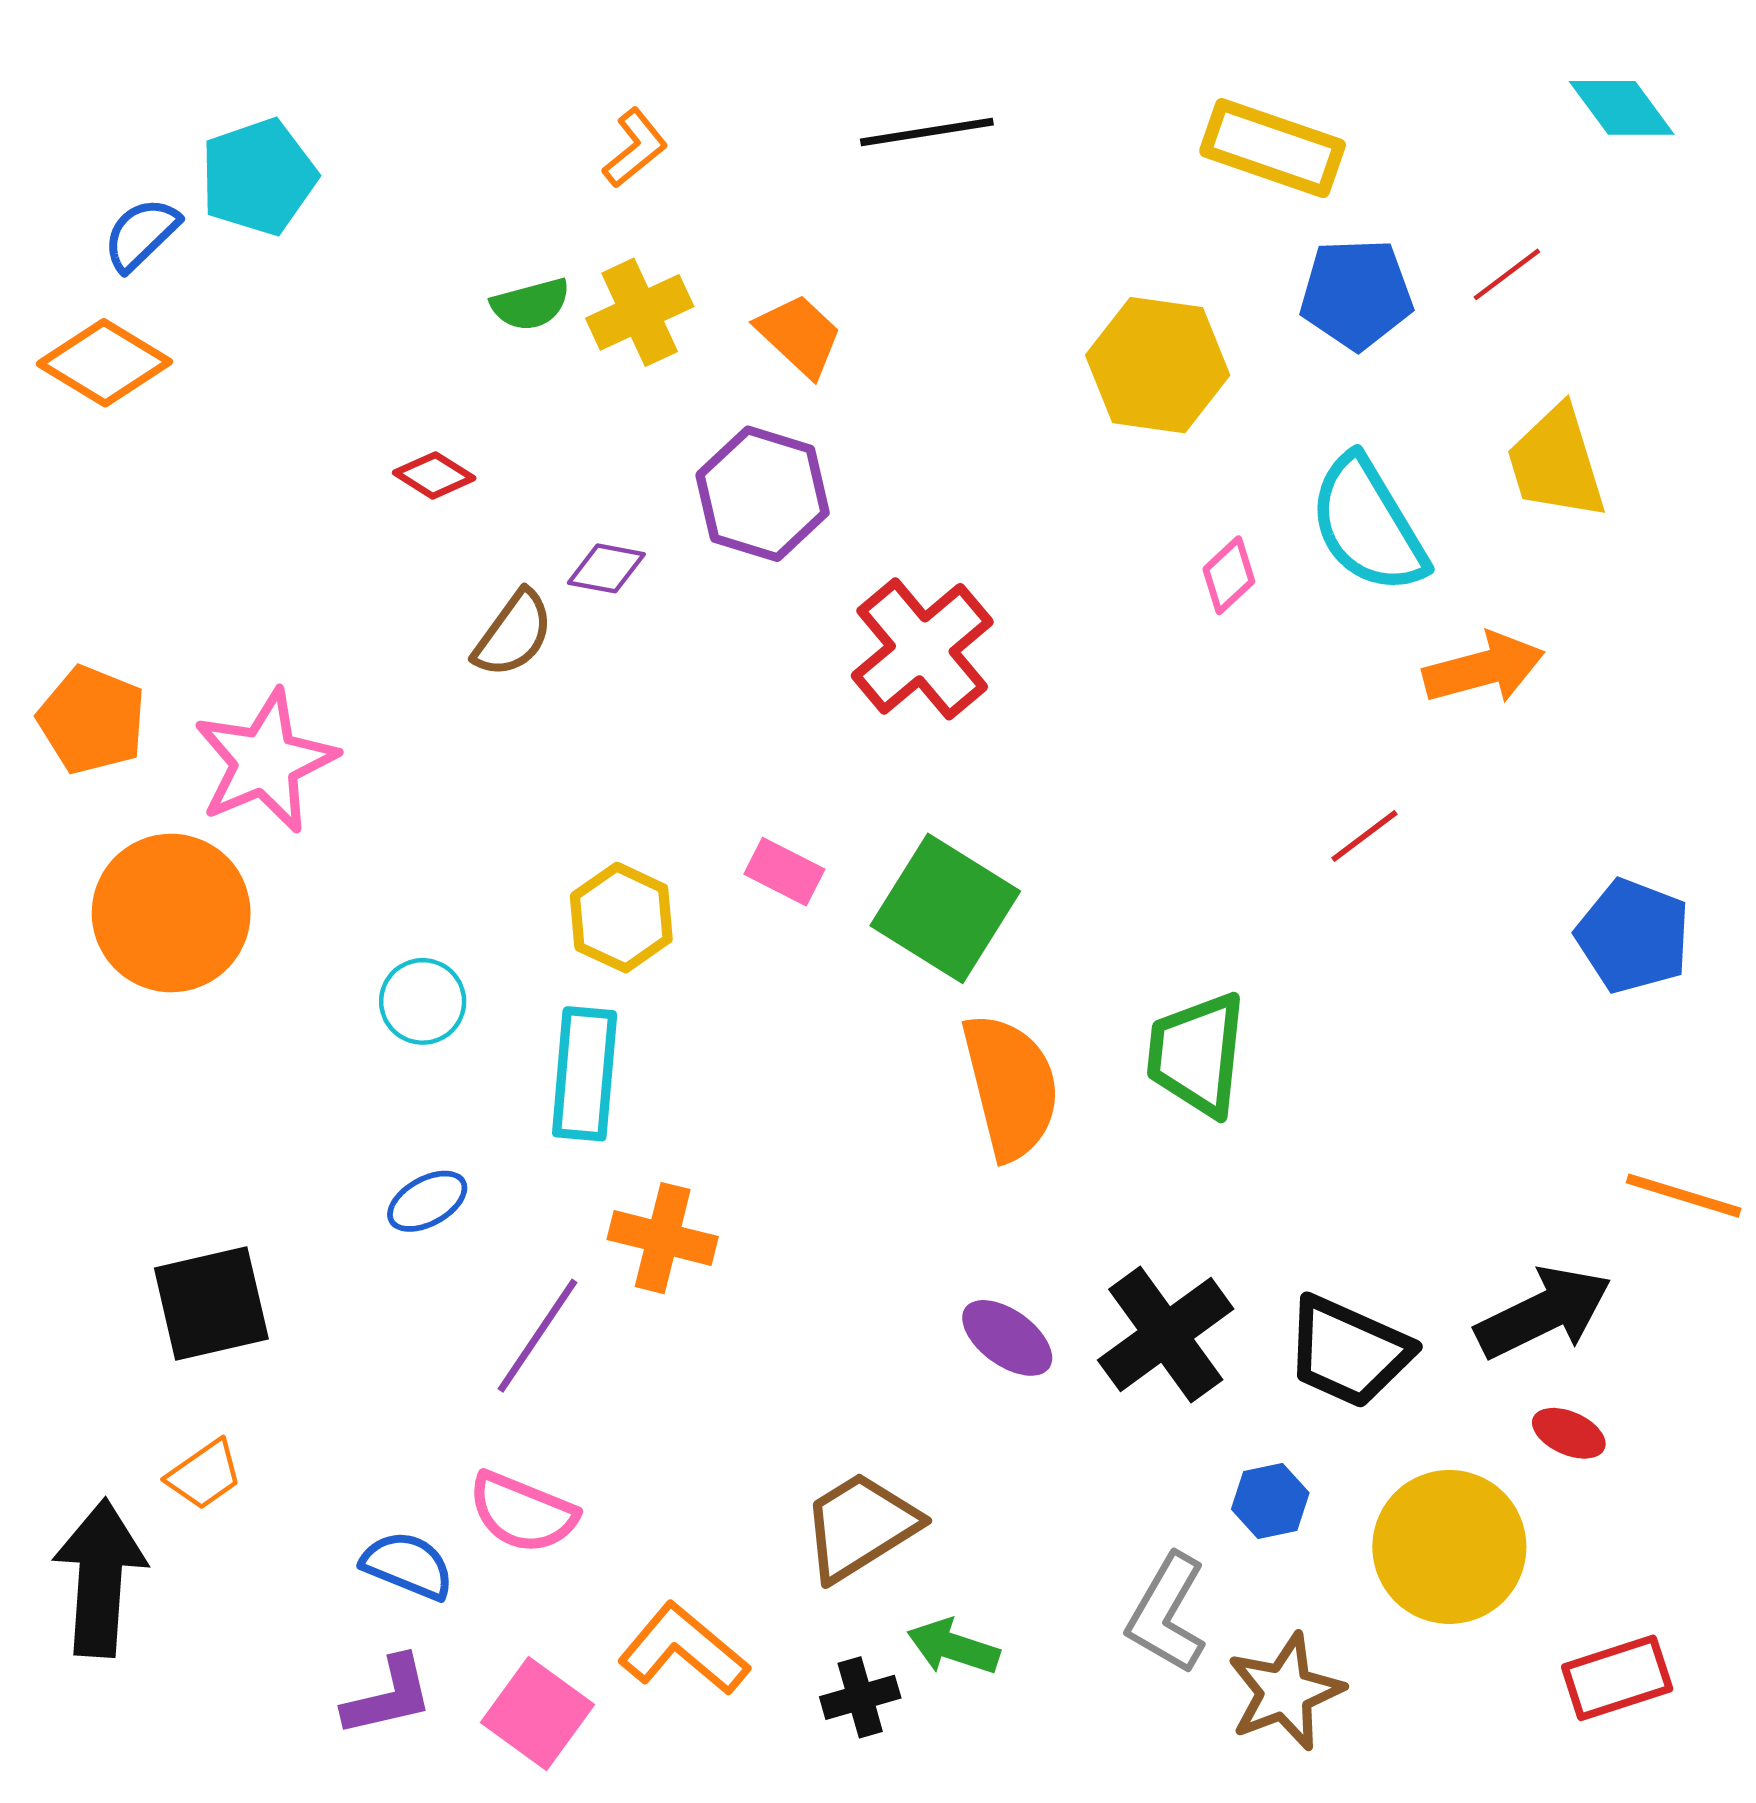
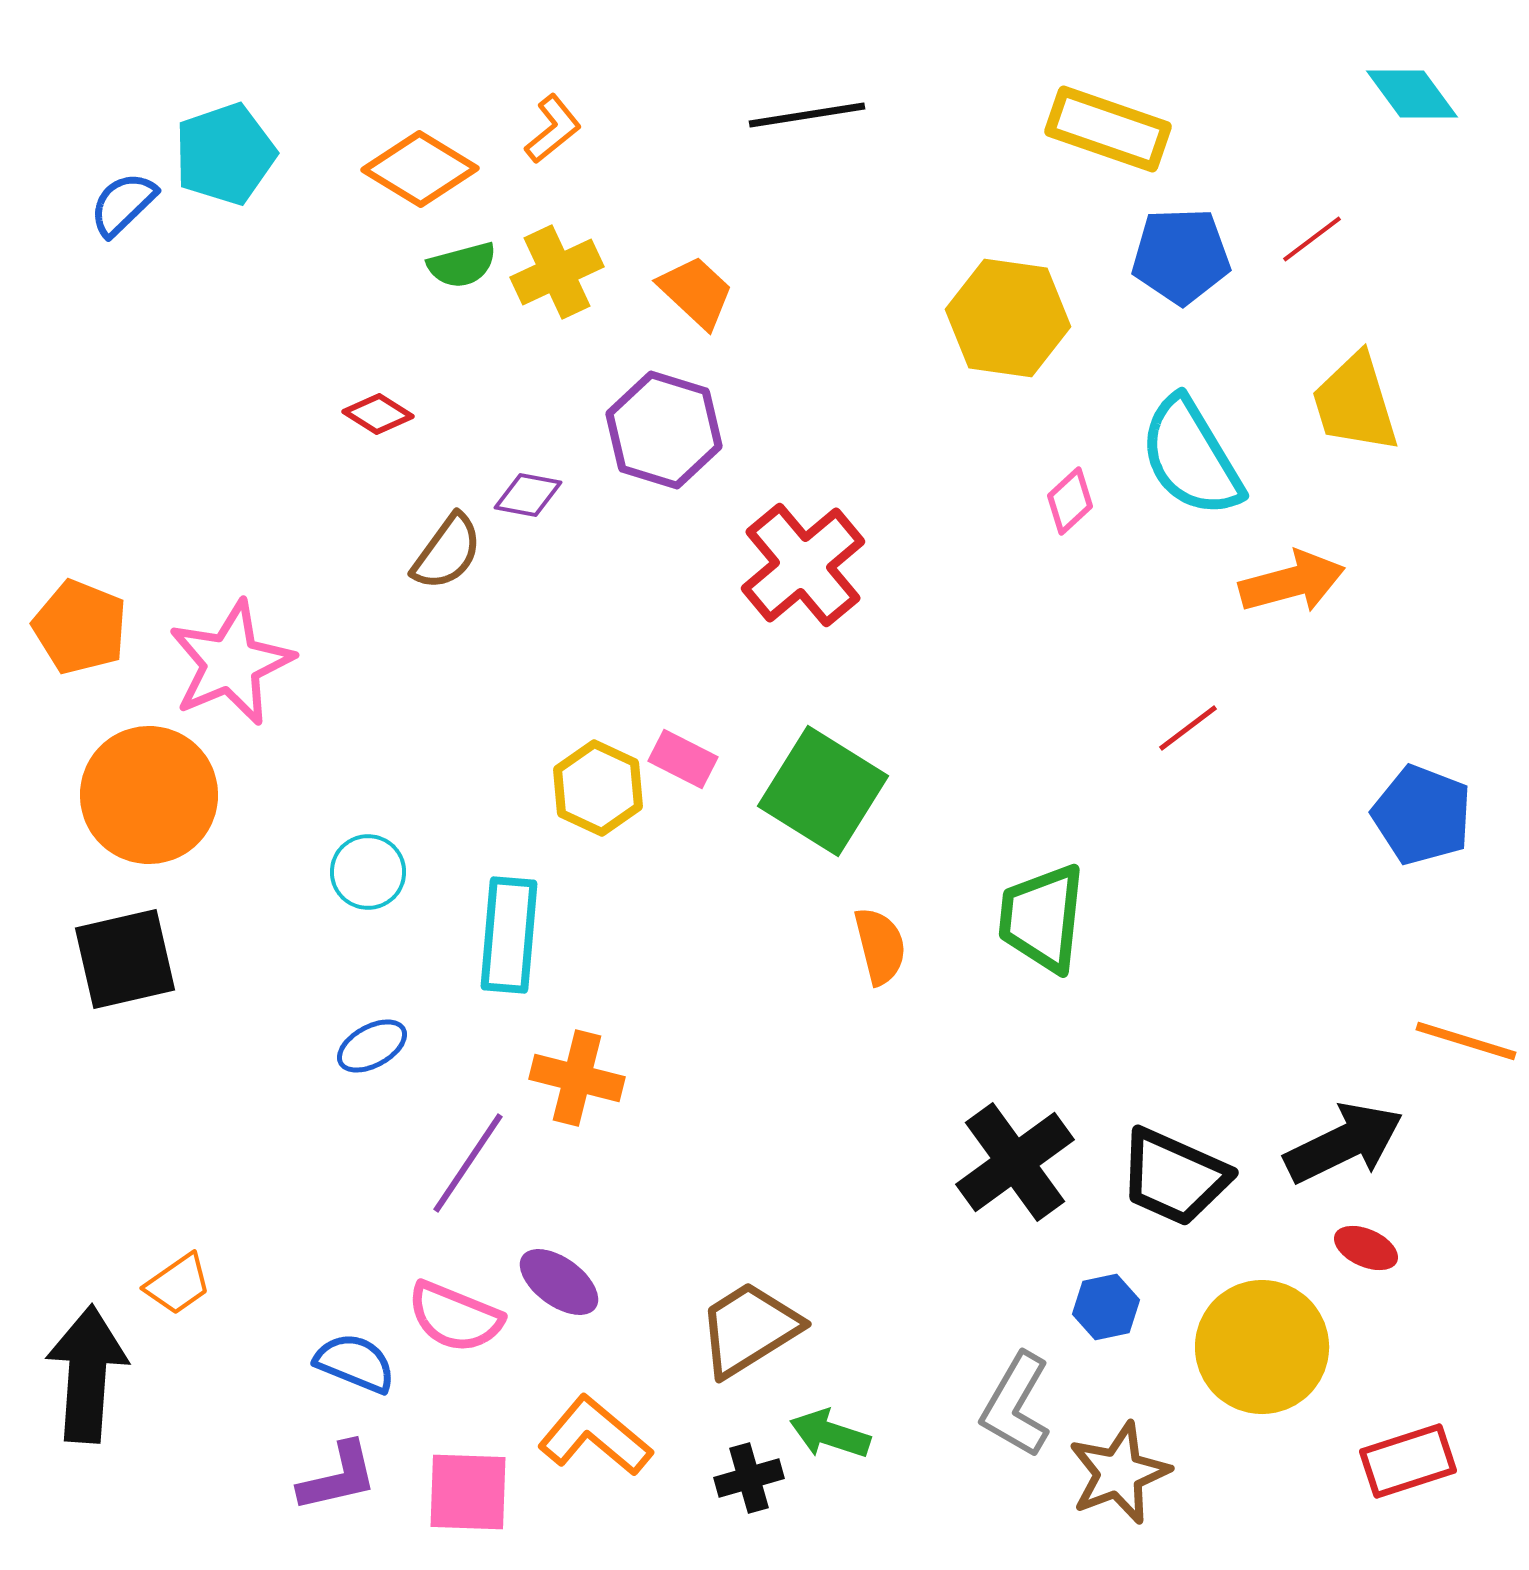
orange diamond: (104, 363) -> (420, 169), moved
yellow hexagon: (621, 918) -> (598, 788), moved
orange semicircle: (1011, 1086) -> (880, 946), size x0.6
black square: (211, 1303) -> (125, 959), moved
purple ellipse: (1007, 1338) -> (559, 1282), moved
pink square: (537, 1713) -> (468, 1492), turned -34

